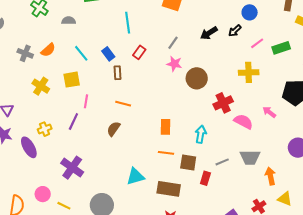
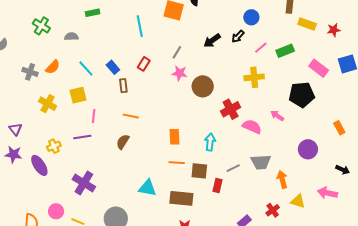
cyan line: (128, 23) -> (140, 26), moved
purple line: (73, 122) -> (82, 137), turned 60
cyan triangle: (135, 176) -> (147, 188), turned 30

